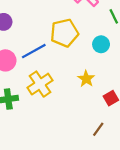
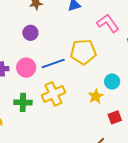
cyan circle: (101, 44) -> (112, 82), moved

